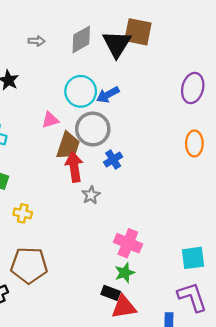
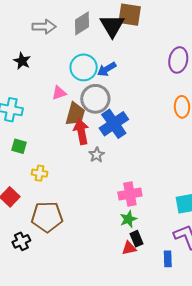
gray arrow: (37, 41) -> (44, 27), size x1.6
blue cross: (113, 160) -> (114, 124), size x1.8
pink cross: (128, 243) -> (130, 194), turned -30
black rectangle: (111, 293) -> (137, 239), moved, turned 49
red triangle: (124, 307) -> (129, 248), size x0.7

